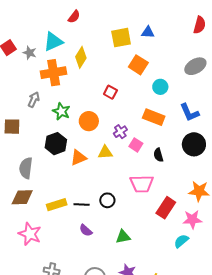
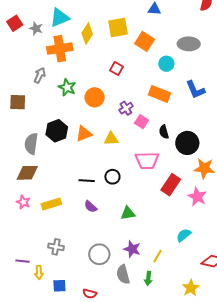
yellow square: (121, 38) -> (118, 27), moved
gray ellipse: (195, 66) -> (189, 44), moved, turned 30
black hexagon: (56, 144) -> (57, 131), moved
black circle: (194, 144) -> (187, 143), moved
yellow triangle: (105, 152) -> (111, 139), moved
yellow rectangle: (57, 205) -> (51, 204), moved
pink star: (192, 219) -> (197, 197), turned 30
pink star: (30, 234) -> (23, 202), moved, size x0.6
cyan semicircle: (181, 241) -> (184, 235), moved

